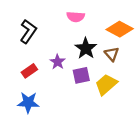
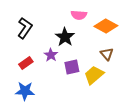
pink semicircle: (76, 17) -> (79, 15), moved
black star: (86, 48) -> (65, 37), moved
brown triangle: (112, 54) -> (107, 54), moved

